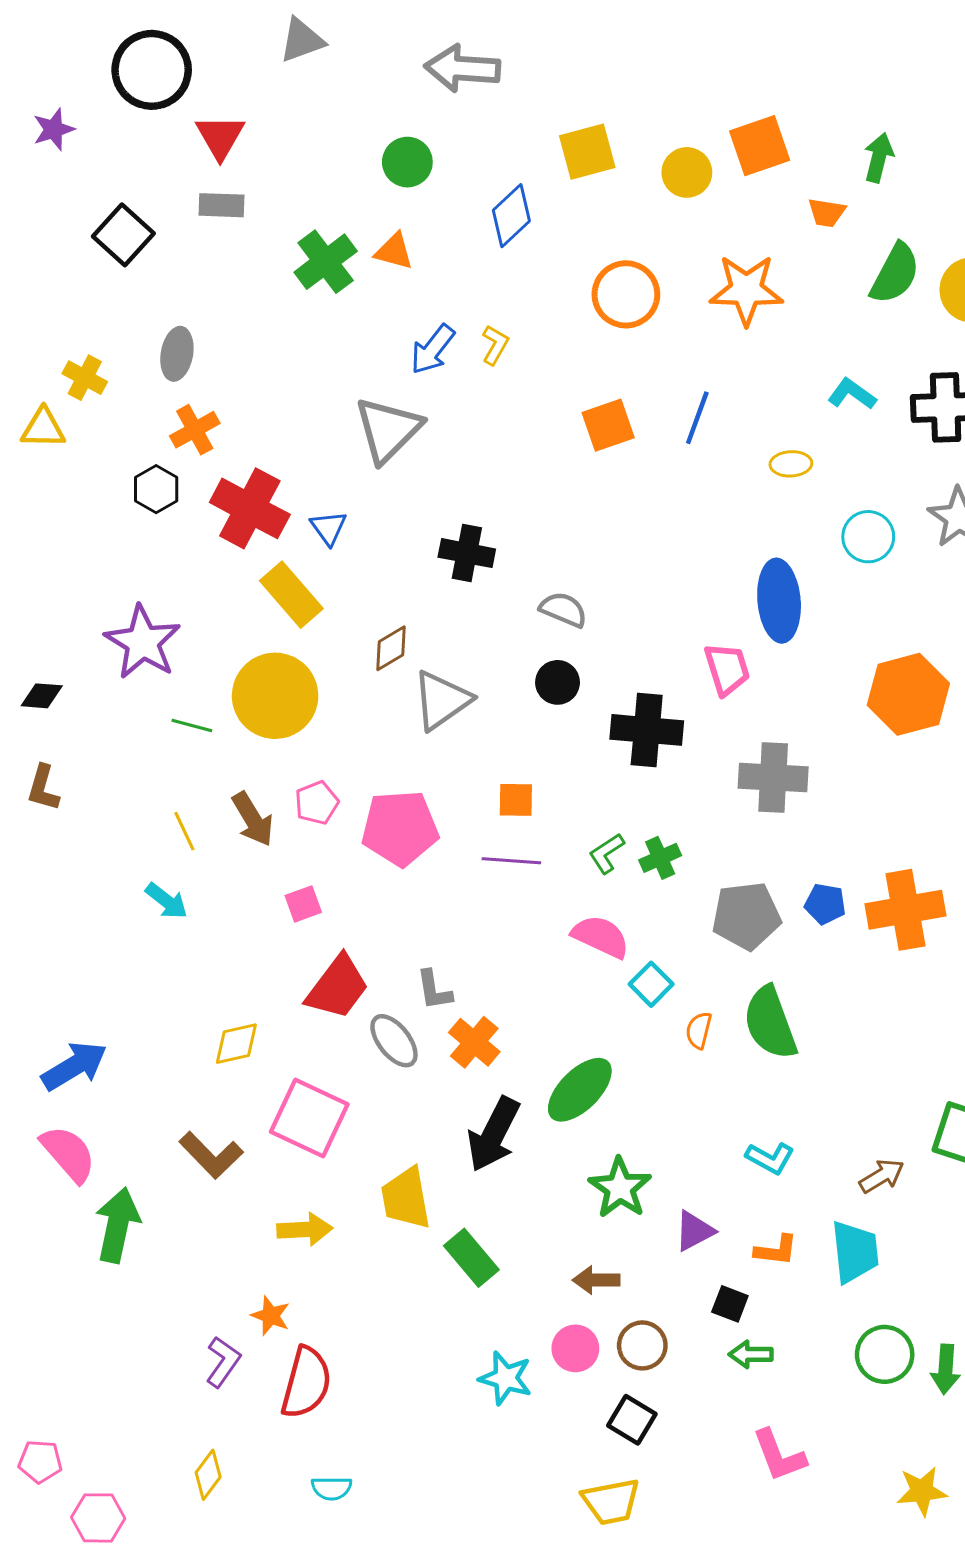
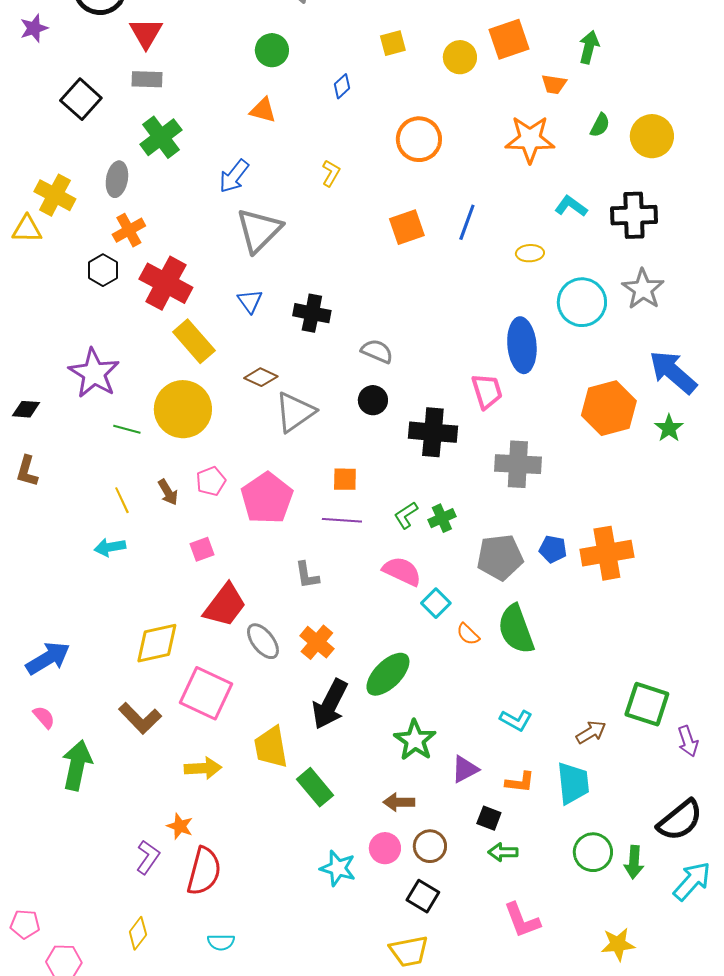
yellow square: (587, 152) -> (393, 43), size x0.7
blue diamond: (511, 216) -> (342, 86), size x0.6
green cross: (326, 262) -> (161, 137), moved
green semicircle: (895, 274) -> (600, 125), size x0.6
orange star: (746, 290) -> (530, 139), moved
blue arrow: (433, 349) -> (234, 176), moved
yellow cross: (85, 378) -> (55, 195), size x1.4
blue triangle: (329, 528) -> (250, 301), moved
cyan circle: (868, 537) -> (582, 302), size x1.4
brown diamond: (391, 648) -> (261, 377), turned 56
brown arrow: (253, 819) -> (168, 492), size x0.7
pink pentagon: (400, 828) -> (267, 498), turned -30
cyan arrow: (167, 901) -> (110, 547), turned 132
gray L-shape: (434, 990) -> (307, 575), moved
orange semicircle: (699, 1030) -> (468, 634), turned -60
yellow diamond: (236, 1044) -> (157, 643), size x1.4
pink semicircle: (68, 1154) -> (44, 717), size x0.6

